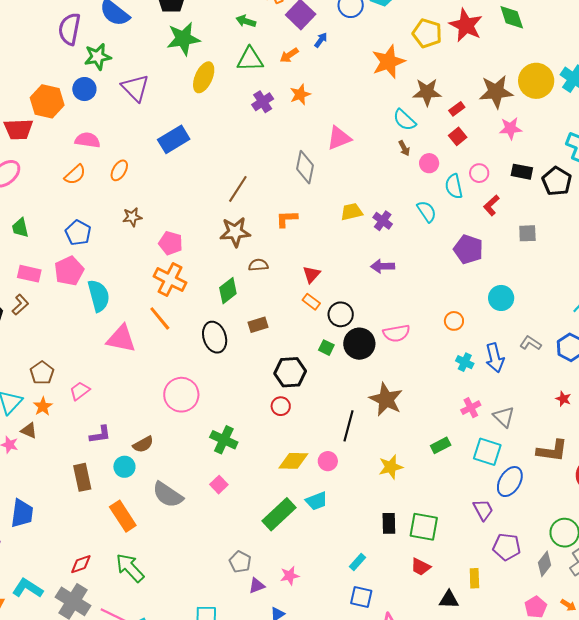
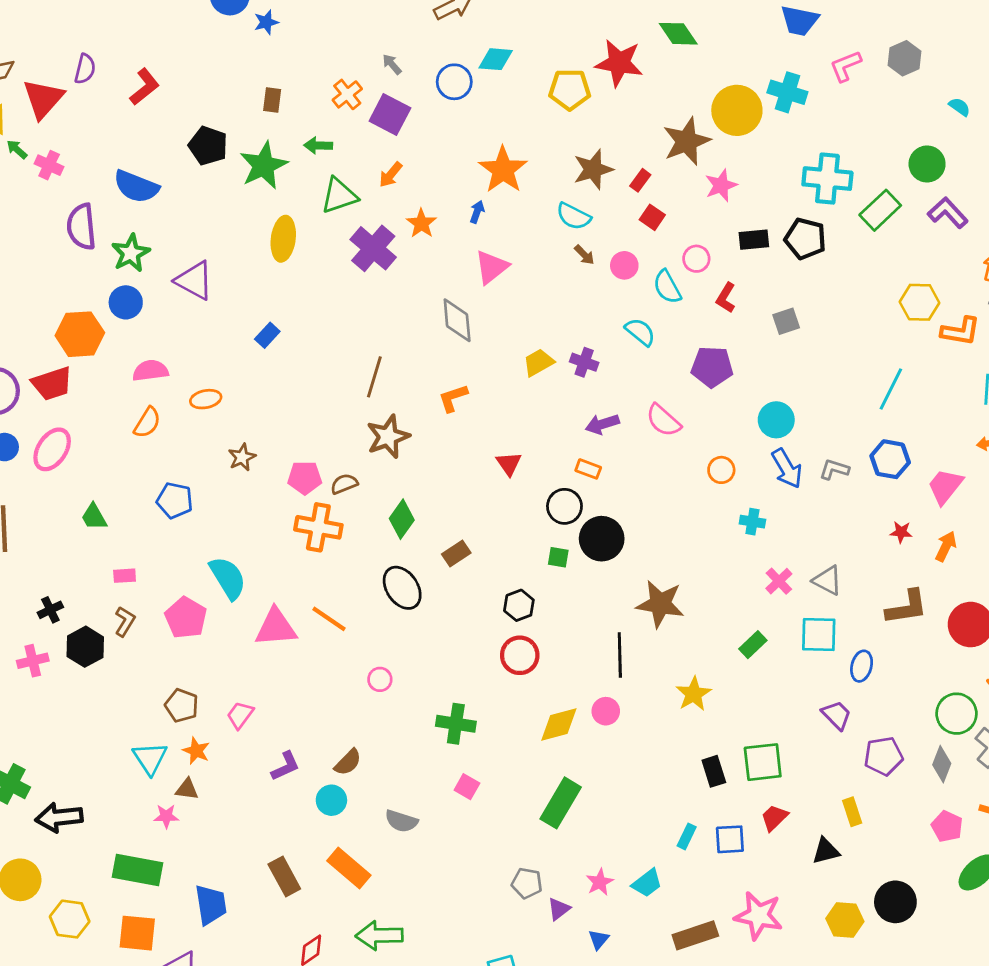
green star: (183, 39) -> (264, 166), moved
blue arrow: (321, 40) -> (477, 212), moved
orange star: (388, 62) -> (503, 170), moved
purple cross: (263, 102) -> (373, 248), size x1.5
blue rectangle: (174, 139) -> (267, 335), size x0.6
orange ellipse: (119, 170) -> (206, 399), turned 65
brown semicircle: (258, 265) -> (344, 484), moved
pink pentagon: (69, 271) -> (186, 618), moved
pink rectangle: (29, 274) -> (125, 576), size x0.7
orange rectangle: (311, 302) -> (588, 469), moved
orange line: (160, 318) -> (329, 619), moved
pink semicircle: (396, 333) -> (663, 420), moved, turned 68
blue arrow: (495, 358) -> (787, 468), moved
black hexagon: (290, 372) -> (519, 605), size x0.7
pink circle: (181, 395) -> (380, 679), size x0.5
red circle: (281, 406) -> (520, 655), size x1.4
brown rectangle: (82, 477) -> (284, 876), moved
blue ellipse: (510, 482) -> (862, 666), size x0.7
gray semicircle: (168, 495) -> (401, 821), size x0.7
cyan trapezoid: (317, 501) -> (647, 883), moved
red trapezoid: (421, 567) -> (774, 818), turned 125
green arrow: (130, 568) -> (379, 935), turned -32
blue square: (361, 597) -> (730, 839), moved

